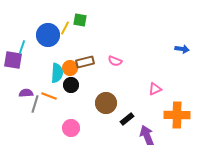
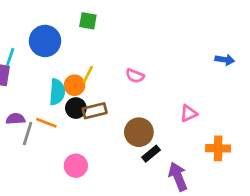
yellow line: (65, 28) -> (88, 74), moved
brown rectangle: (85, 62) -> (95, 111), moved
brown circle: (106, 103) -> (139, 132), moved
orange cross: (177, 115) -> (218, 148), size x0.7

